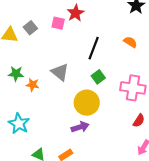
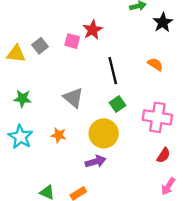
black line: (94, 48) -> (113, 71), turned -35
orange star: (33, 85) -> (59, 135), moved
cyan star: (19, 124) -> (21, 137), moved

